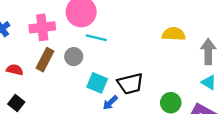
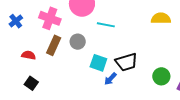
pink cross: (42, 27) -> (50, 18), turned 30
cyan line: (96, 38) -> (106, 25), moved

